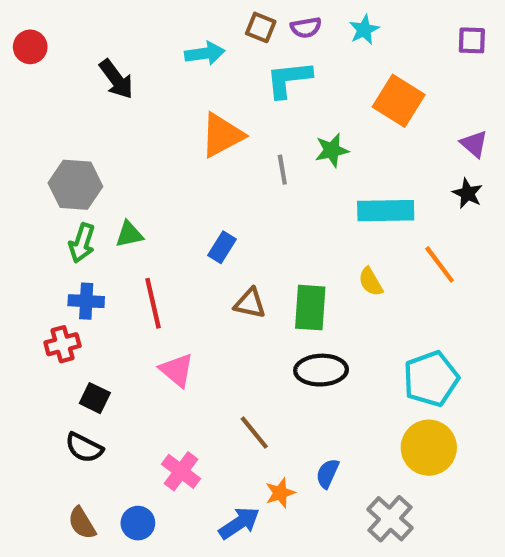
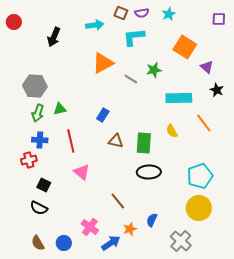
black arrow: (116, 79) -> (54, 37), turned 60
purple triangle: (474, 144) -> (207, 67), moved
gray line: (282, 170) -> (131, 79), turned -48
pink cross: (181, 471) -> (90, 227), moved

